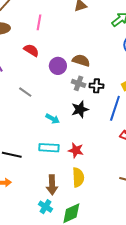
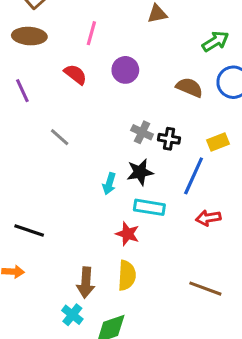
brown semicircle: (81, 60) -> (189, 87), moved
purple circle: (58, 66) -> (125, 70), moved
cyan arrow: (53, 119) -> (109, 184), moved, turned 72
cyan rectangle: (49, 148) -> (149, 207), moved

